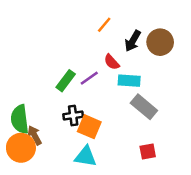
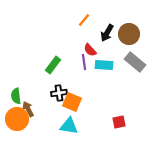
purple line: (89, 78) -> (84, 62), moved, turned -63
gray rectangle: (144, 107) -> (135, 62), moved
green semicircle: (20, 119) -> (16, 96), size x0.7

